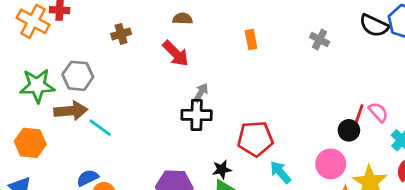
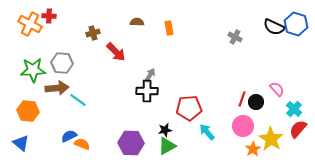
orange rectangle: (251, 39) -> (169, 28), moved
red arrow: (176, 53) -> (116, 52), moved
red line: (359, 115) -> (242, 99), moved

